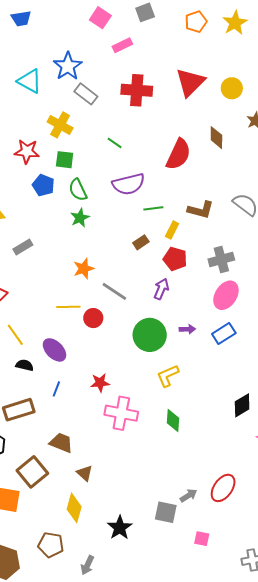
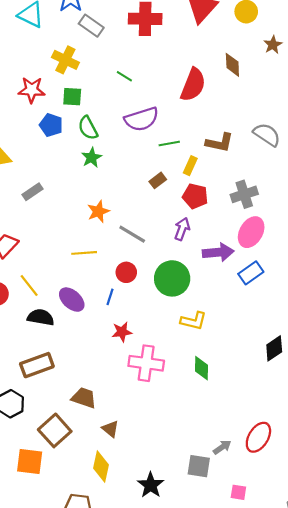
red circle: (93, 318) -> (126, 272), moved
purple arrow: (187, 329) -> (218, 252), moved, size x1.8
black semicircle: (25, 365) -> (41, 317), size x1.4
yellow L-shape: (168, 376) -> (193, 321), turned -140
blue line: (56, 389) -> (110, 297), moved

